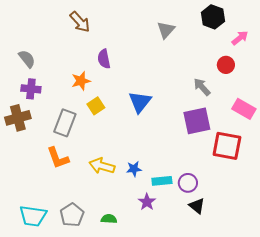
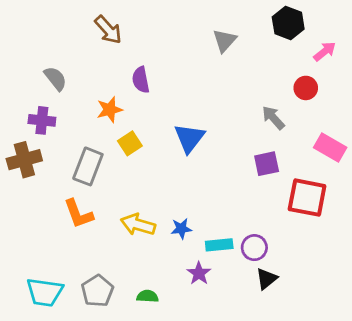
gray semicircle: (27, 59) -> (55, 78), moved
purple square: (197, 121) -> (267, 164), size x0.7
black triangle: (197, 206) -> (267, 279), turned 42

